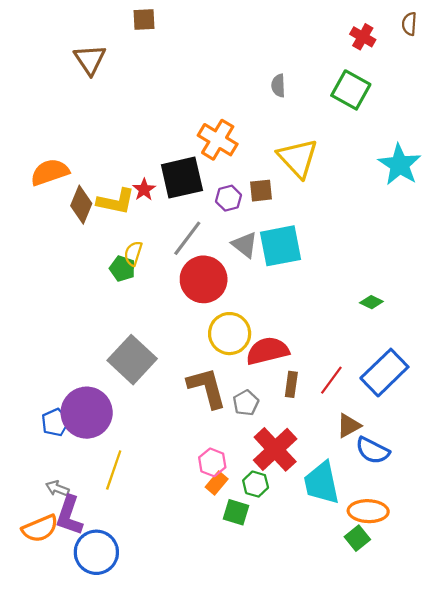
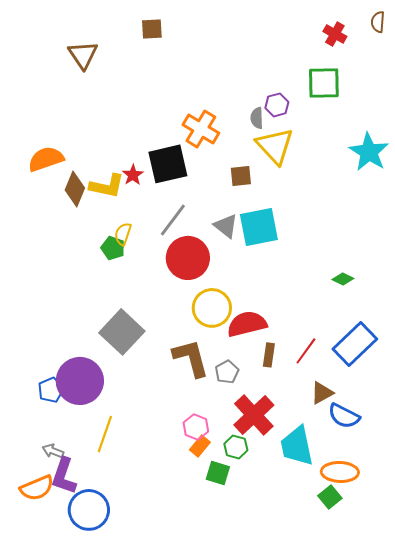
brown square: (144, 19) -> (152, 29), moved
gray semicircle: (278, 86) -> (257, 118), moved
green square: (351, 90) -> (324, 83), turned -30
purple hexagon: (228, 198) -> (277, 105), moved

